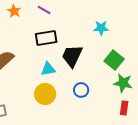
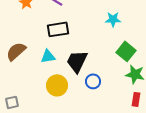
black trapezoid: (72, 56) -> (77, 61), moved
cyan triangle: (48, 69) -> (48, 56), moved

